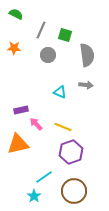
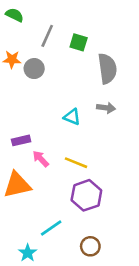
gray circle: (48, 55) -> (34, 69), moved
brown circle: (74, 191) -> (90, 246), size x0.6
cyan star: (34, 196) -> (28, 253), moved

